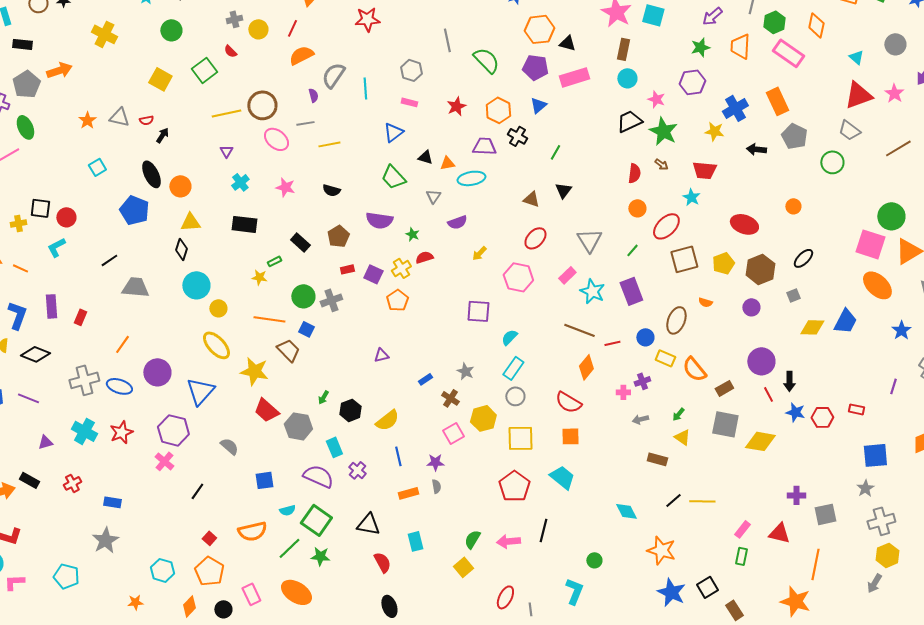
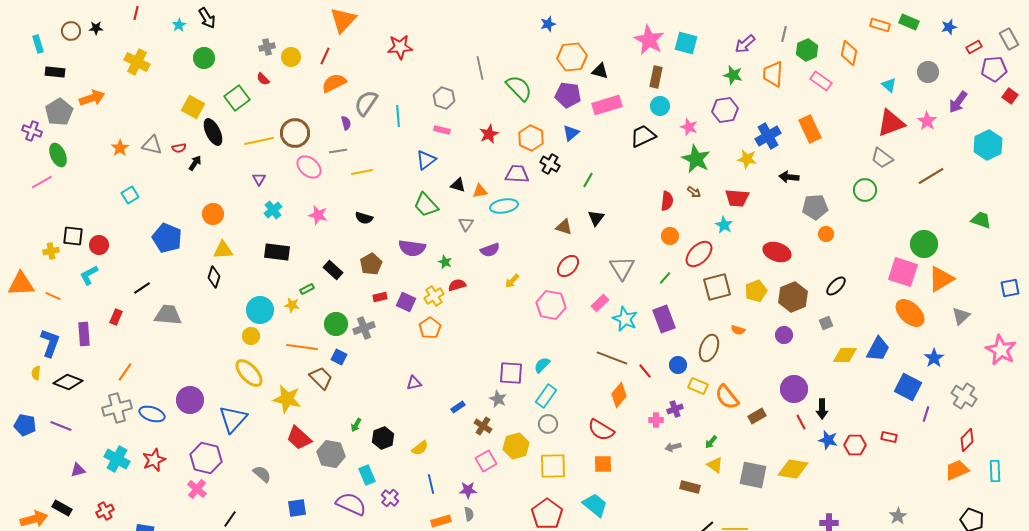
green star: (700, 47) -> (733, 75), turned 30
pink rectangle: (788, 53) -> (821, 81), size x0.7
black trapezoid: (629, 121) -> (643, 136), moved
gray pentagon: (794, 136) -> (815, 207), moved, turned -30
black ellipse: (151, 174) -> (213, 132), moved
cyan circle: (196, 285) -> (260, 310), moved
purple square: (478, 311) -> (511, 373), moved
red rectangle: (80, 317) -> (116, 317), moved
red line: (612, 343) -> (645, 371), turned 63
orange line: (122, 344) -> (125, 372), moved
yellow semicircle: (387, 420) -> (420, 448), size x0.7
gray square: (725, 424) -> (753, 475), moved
blue square: (875, 455) -> (908, 387), moved, turned 32

